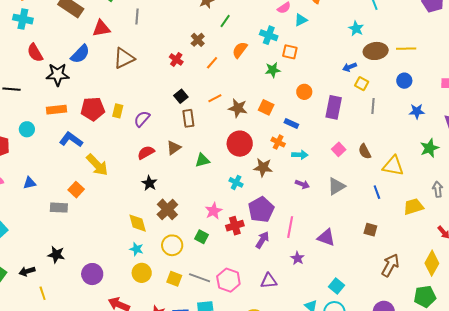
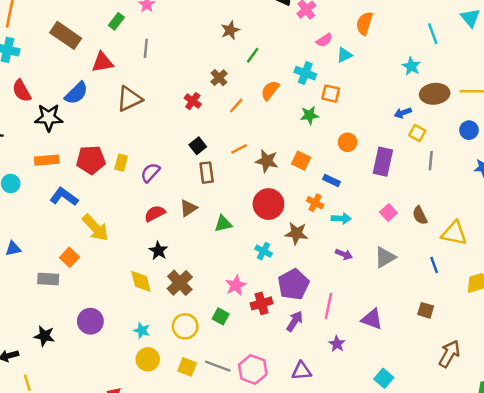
yellow diamond: (138, 223) -> (141, 281), moved
purple circle: (92, 274) -> (90, 321), moved

